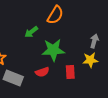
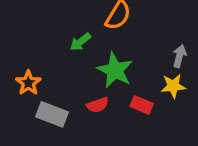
green star: (53, 50) -> (115, 70), turned 30
red rectangle: (70, 72) -> (142, 105), turned -64

